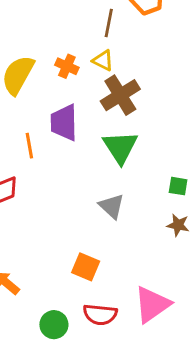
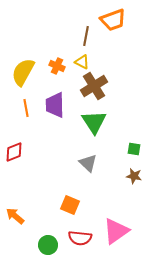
orange line: (29, 146) -> (26, 108), moved

